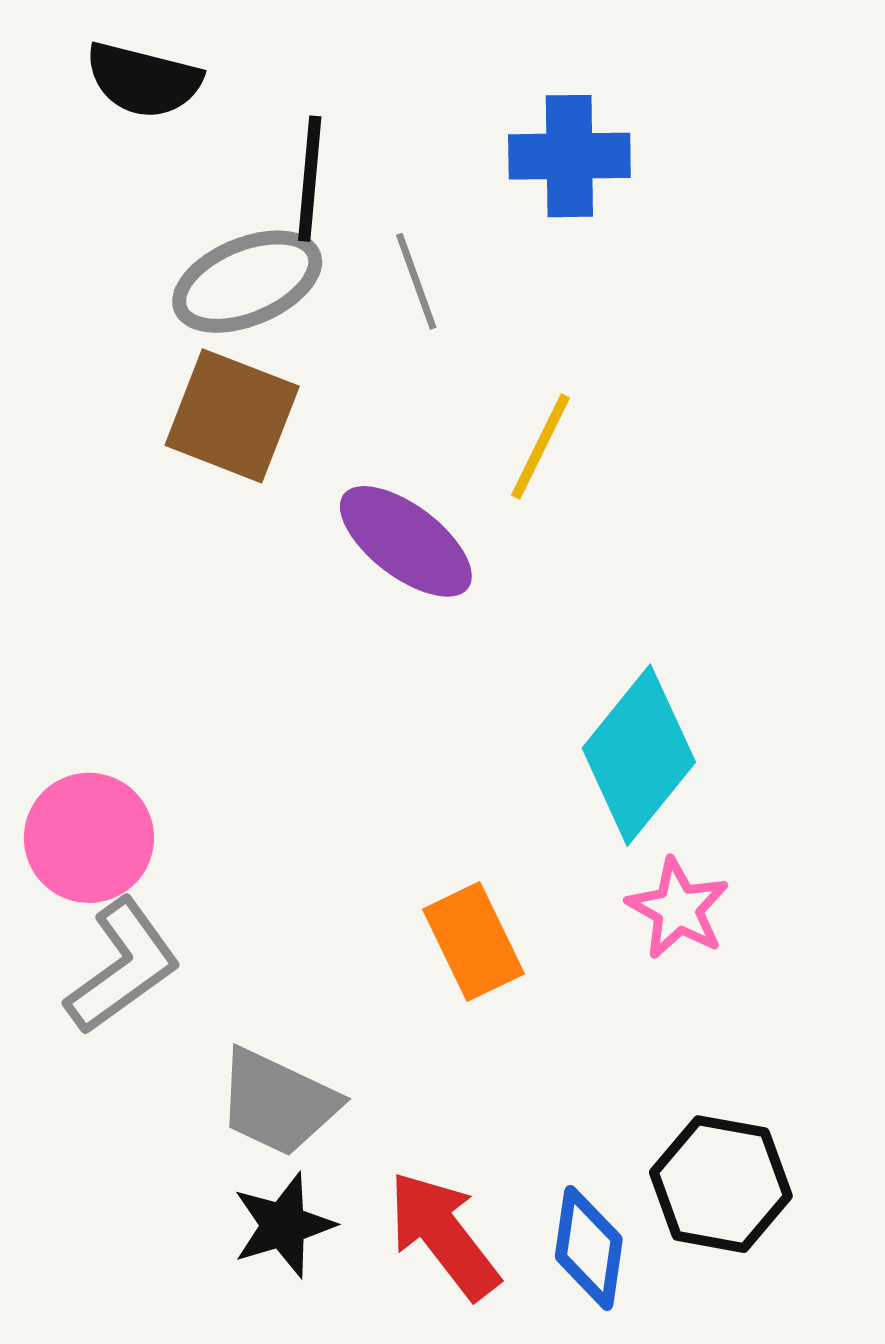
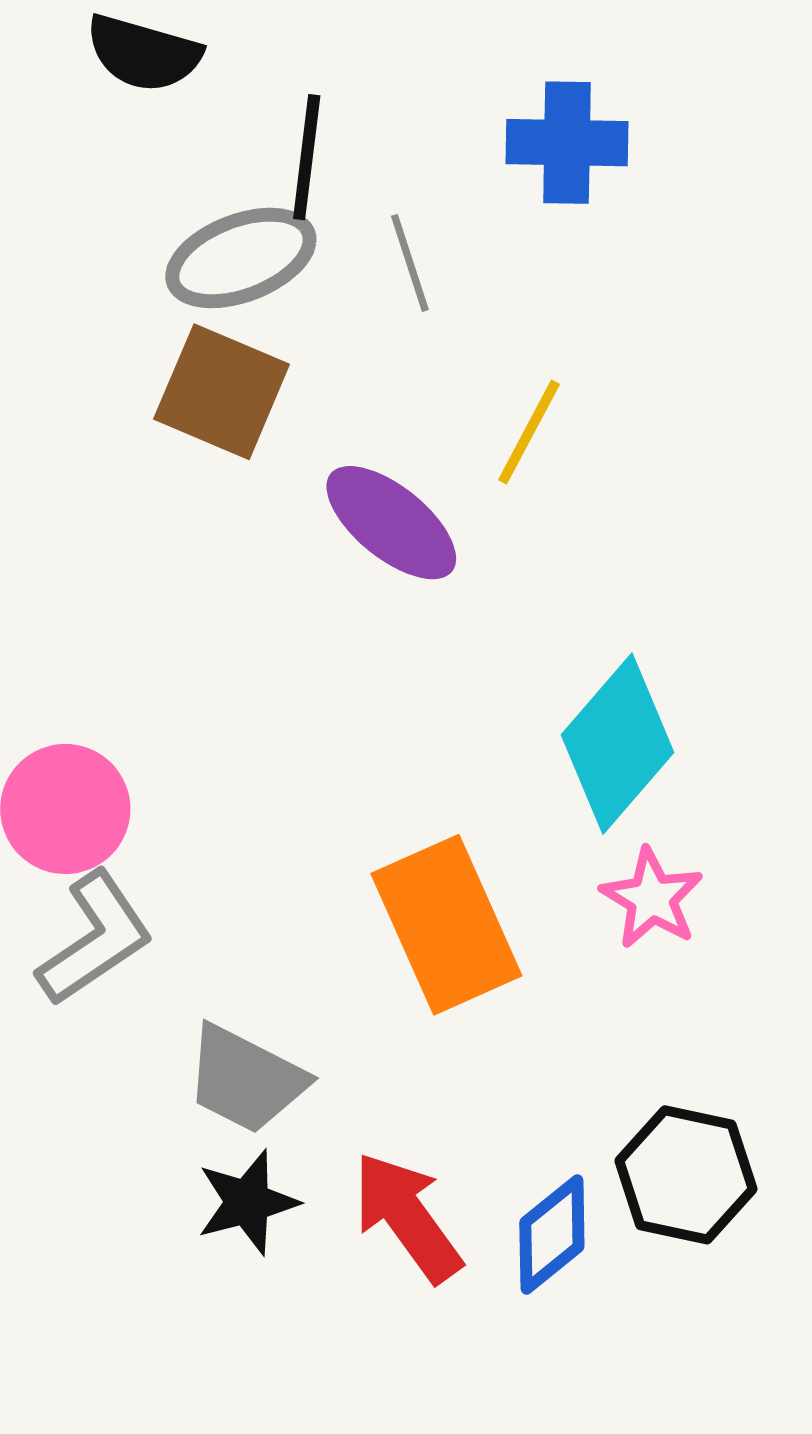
orange rectangle: (473, 941) -> (446, 925), size x1.5
blue diamond: (589, 1248) -> (552, 1235), turned 41

